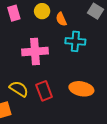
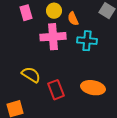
pink cross: (35, 51) -> (53, 37), moved
yellow semicircle: (19, 89) -> (31, 75), moved

